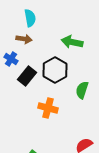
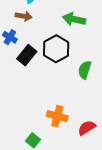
orange cross: (48, 108) -> (57, 116), moved

